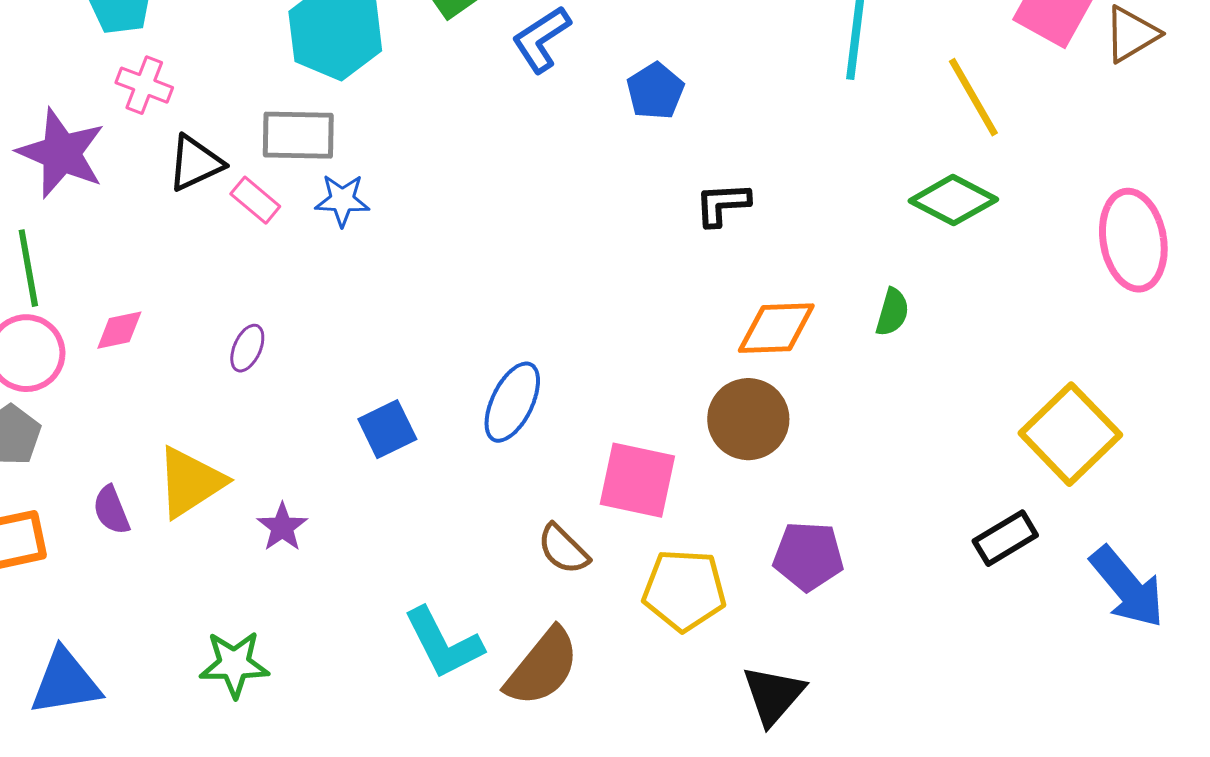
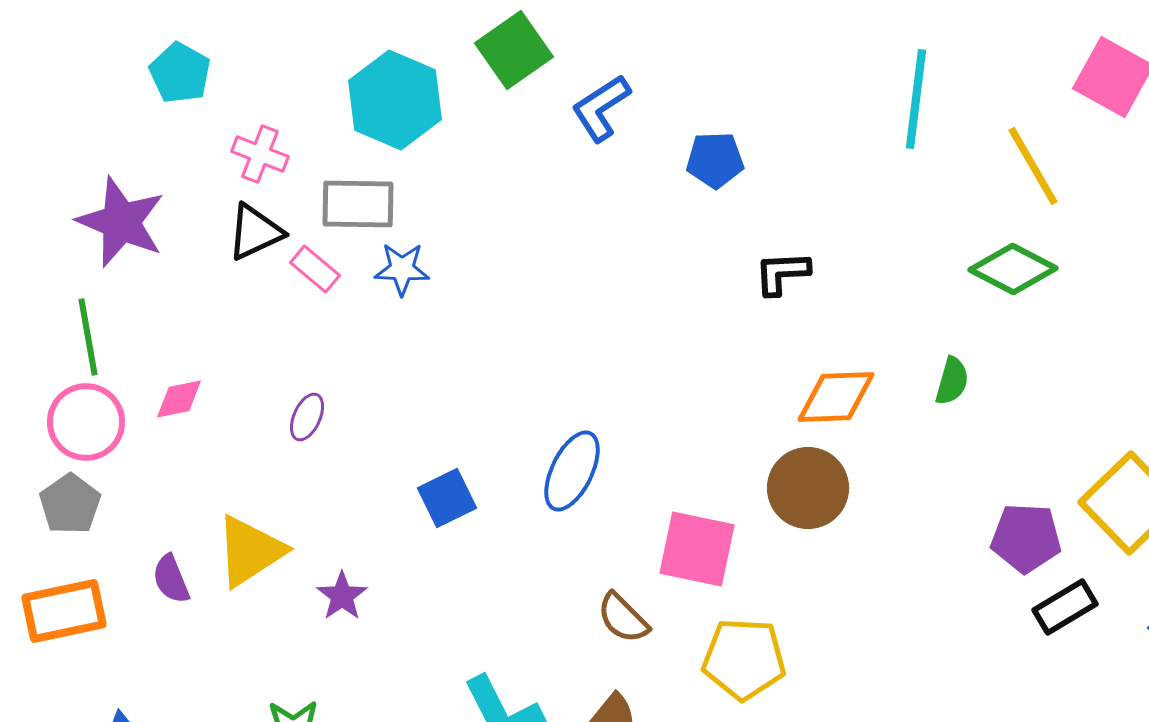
pink cross: (144, 85) -> (260, 154), moved
blue pentagon: (655, 91) -> (715, 160), turned 30
purple pentagon: (808, 556) -> (1026, 538), moved

